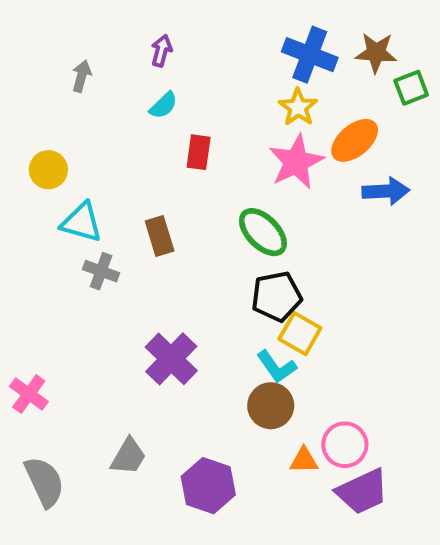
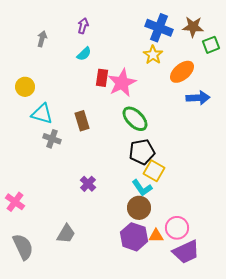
pink star: (296, 162) -> (122, 83), moved
purple cross: (171, 359) -> (88, 184), size x0.6
purple hexagon: (208, 486) -> (134, 237), moved

